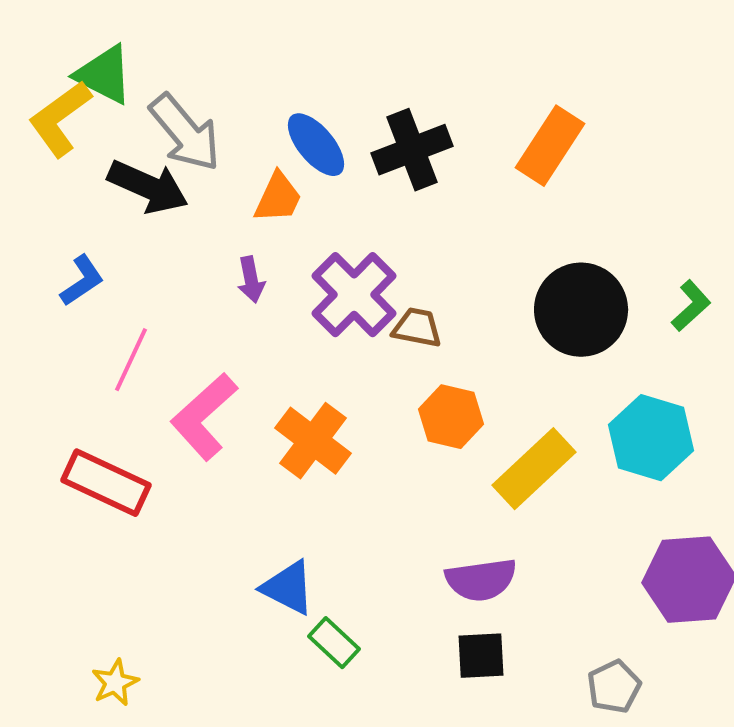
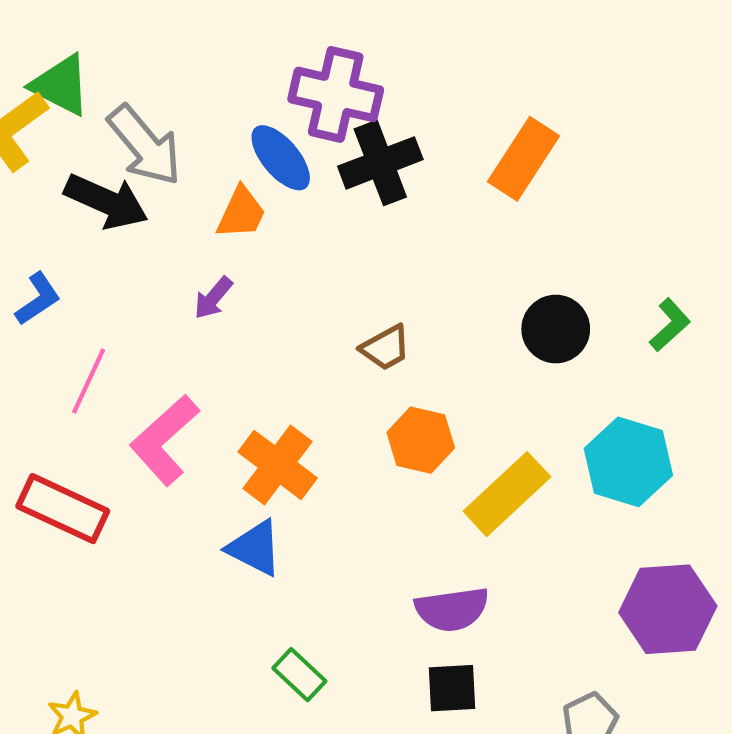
purple arrow: (251, 280) -> (213, 298), turned 51
purple cross: (354, 295) -> (336, 94), moved, turned -32
black circle: (581, 310) -> (556, 329), size x0.7
brown trapezoid: (417, 328) -> (386, 348), turned 140
blue triangle: (288, 588) -> (255, 548), moved

